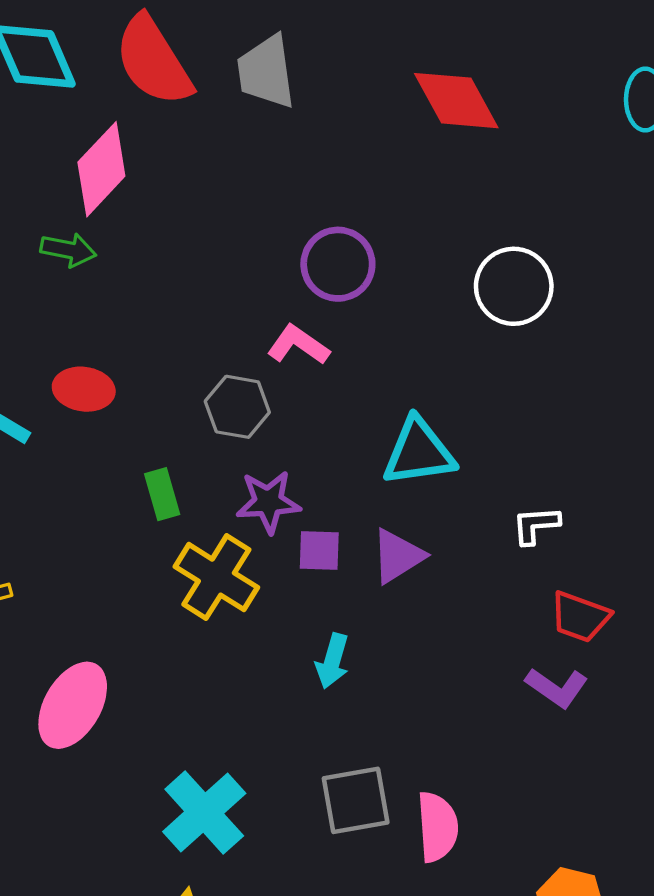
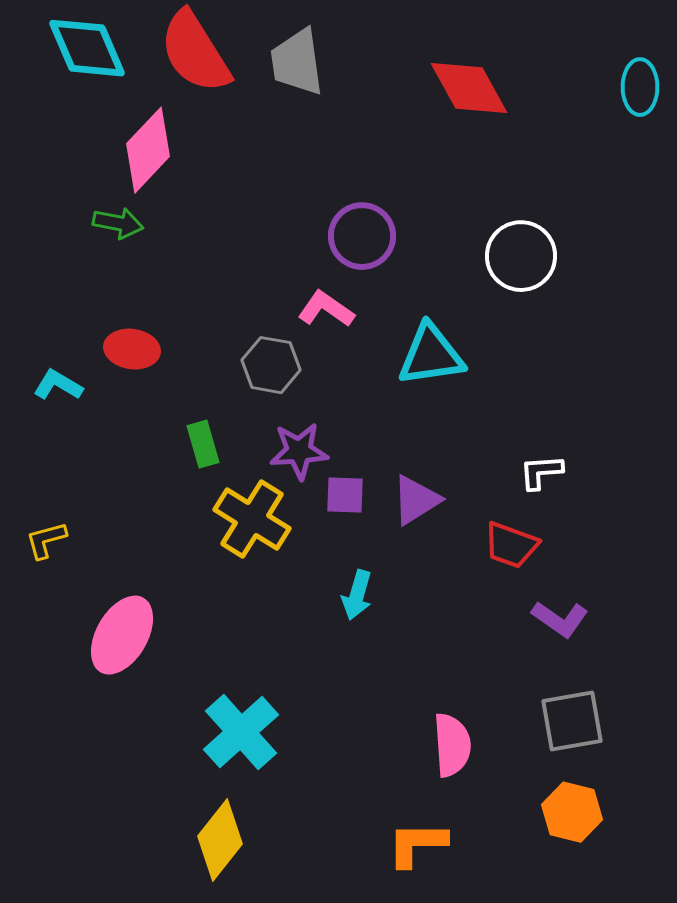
cyan triangle: (419, 452) -> (431, 355), moved
red trapezoid: (580, 617) -> (511, 545), moved
gray square: (356, 800) -> (572, 721), moved

